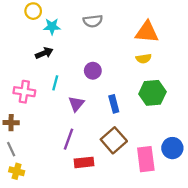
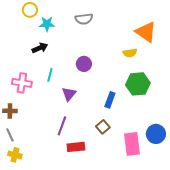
orange triangle: (147, 32) -> (146, 32), moved, turned 30
blue rectangle: (114, 104) -> (110, 100), moved, turned 35
brown square: (114, 140) -> (103, 127), size x0.6

